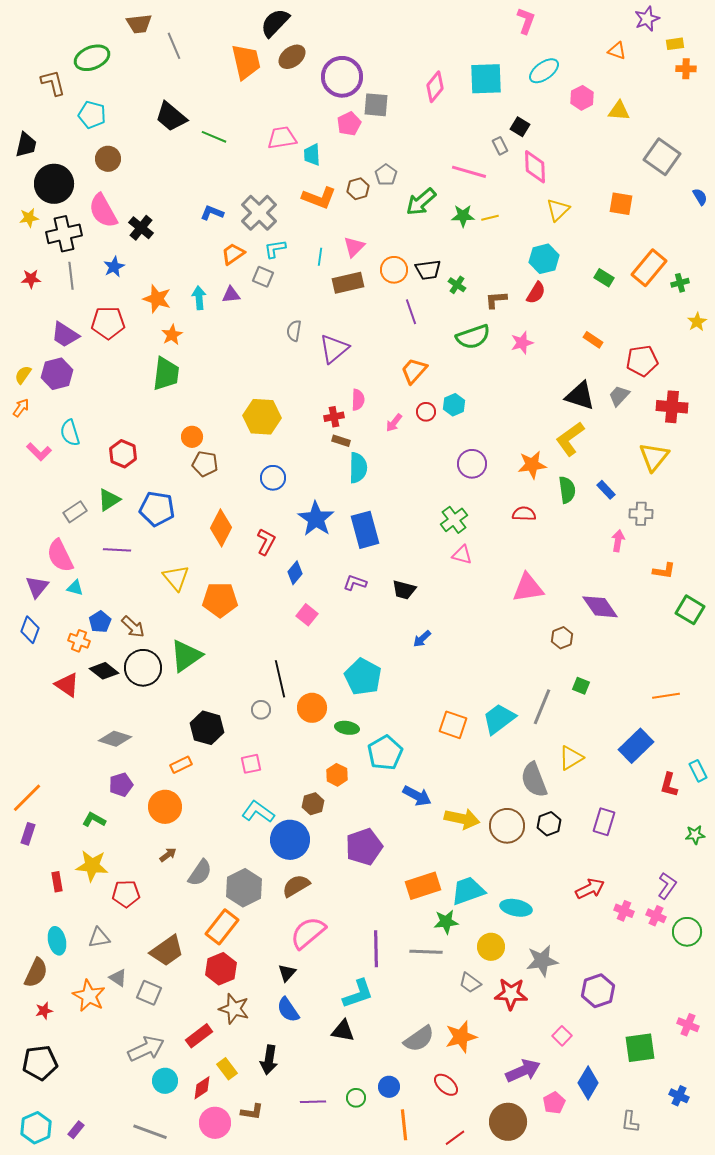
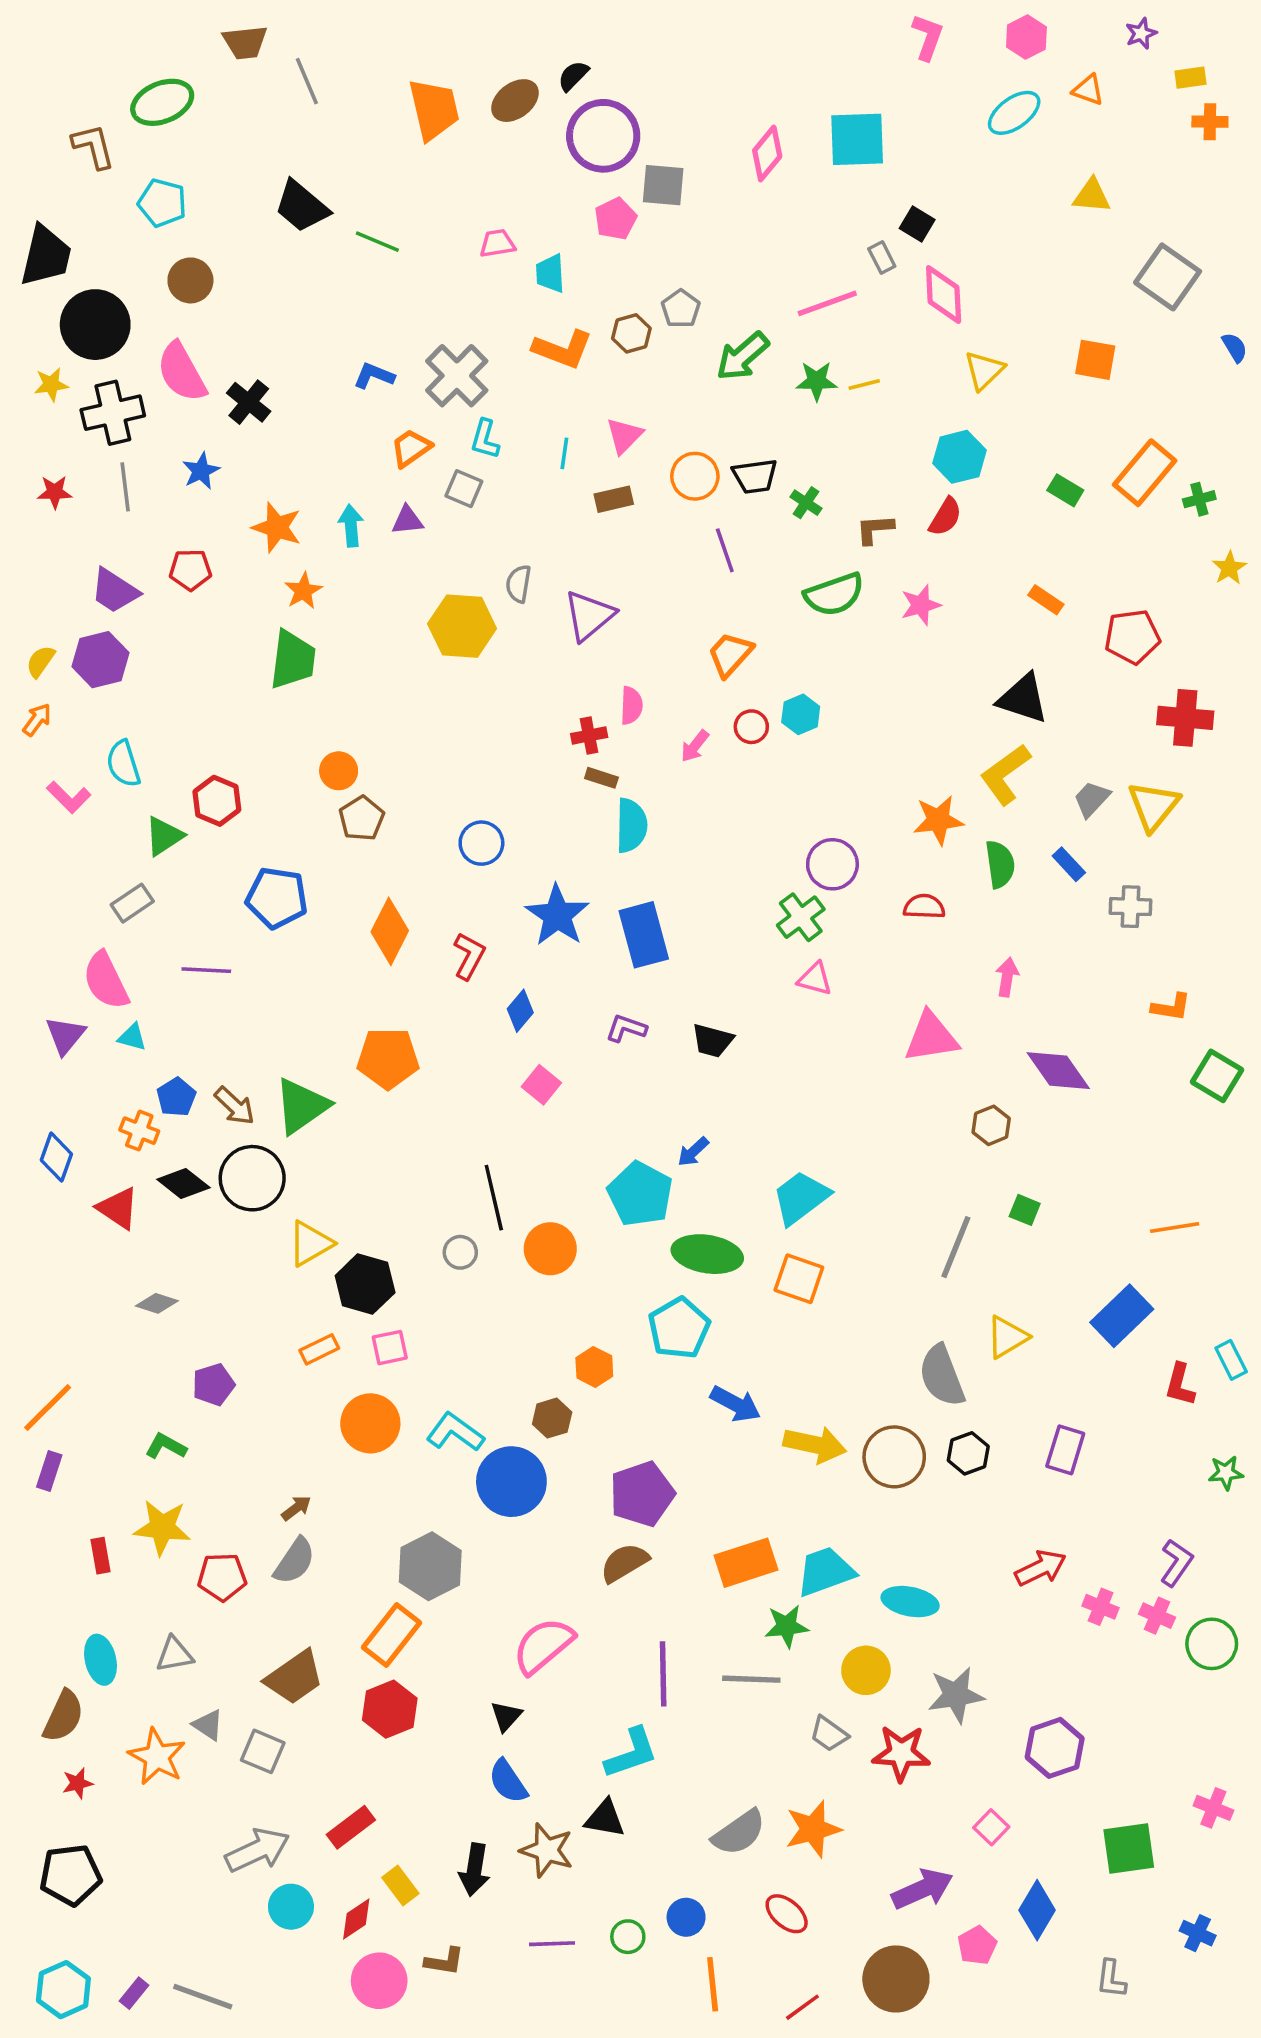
purple star: (647, 19) -> (1141, 34), size x0.7
black semicircle: (275, 23) -> (573, 76), moved, size x0.6
cyan ellipse: (544, 71) -> (1014, 113), moved
pink hexagon: (582, 98) -> (1026, 37), moved
pink trapezoid: (282, 138) -> (497, 243), size x0.7
black trapezoid: (26, 145) -> (46, 256), size x1.4
pink line: (469, 172) -> (827, 303), turned -36
cyan L-shape: (275, 249) -> (485, 439), turned -65
brown rectangle: (348, 283) -> (614, 499), size x0.7
red pentagon: (108, 323) -> (190, 570), size x0.7
gray trapezoid: (619, 396) -> (1092, 799), moved
yellow hexagon: (262, 417) -> (462, 626), moved
brown pentagon: (205, 464) -> (362, 818), turned 30
purple circle: (472, 464) -> (832, 864), moved
green triangle: (109, 500) -> (164, 836), moved
pink arrow: (618, 541) -> (1007, 977), moved
yellow triangle: (176, 578) -> (310, 1243), moved, turned 40
blue diamond: (30, 630) -> (56, 1157), moved
blue arrow: (422, 639) -> (693, 1152), moved
green triangle: (186, 656) -> (302, 1106), moved
cyan trapezoid: (499, 719) -> (801, 1198), moved
green ellipse: (347, 728) -> (707, 1254), moved, size x1.6
gray diamond: (115, 739) -> (157, 1303), moved, size x0.7
pink square: (251, 764) -> (390, 1348), moved
orange circle: (165, 807) -> (370, 1423), moved
gray semicircle: (200, 873) -> (294, 1561), moved
brown semicircle: (296, 886) -> (624, 1563), moved
brown star: (234, 1009) -> (547, 1850), moved
gray line: (150, 1132) -> (203, 1997), moved

